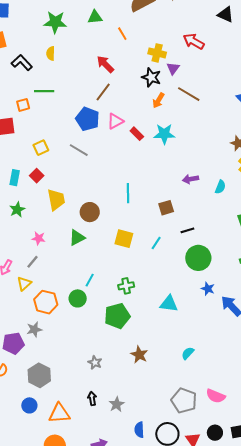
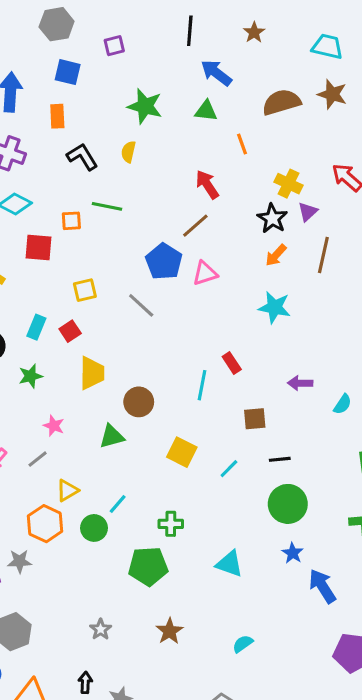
brown line: (189, 94) -> (323, 255), turned 60
red rectangle: (137, 134) -> (232, 363), moved
yellow triangle: (24, 284) -> (67, 490), moved

